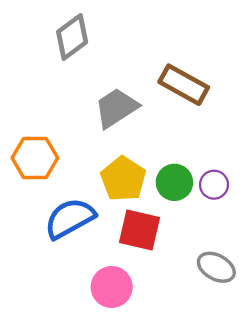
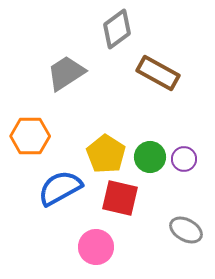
gray diamond: (72, 37) -> (117, 29), moved
gray trapezoid: (116, 108) -> (66, 73), moved

